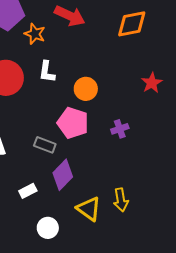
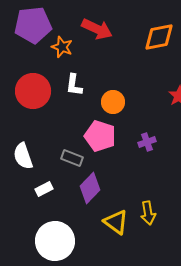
white rectangle: (28, 191) -> (44, 189), moved
white circle: (48, 228) -> (55, 241), moved, size x1.8

